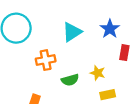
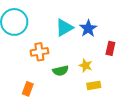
blue star: (110, 29) -> (88, 28), moved

